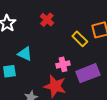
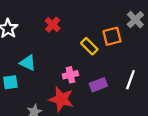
purple rectangle: (88, 73) -> (98, 85), size x0.7

